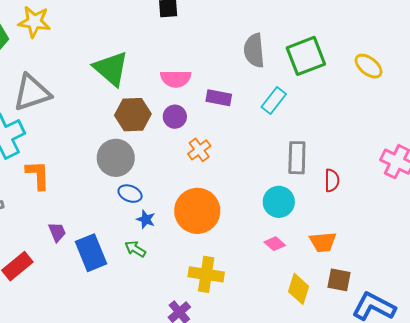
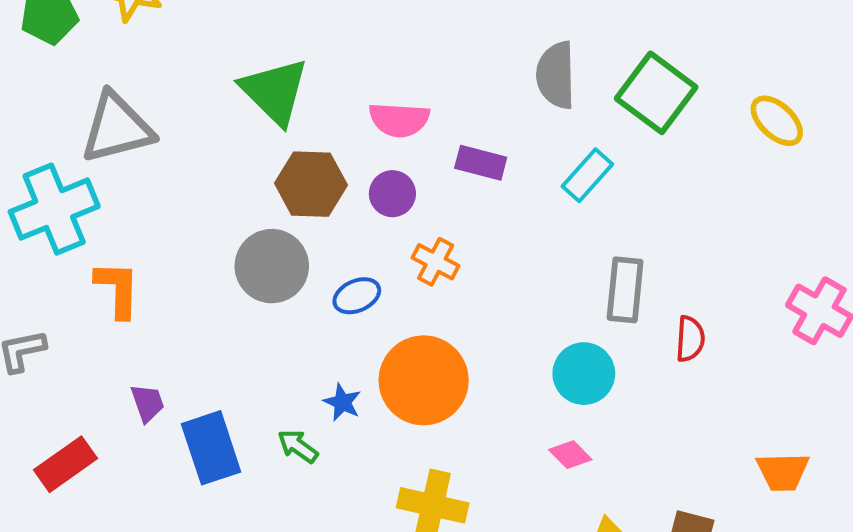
green square: (306, 56) -> (656, 93), turned -36
orange cross: (199, 150) -> (436, 262), turned -30
blue ellipse: (130, 194) -> (357, 296), moved, turned -50
blue star: (146, 219) -> (342, 402), moved
orange trapezoid: (323, 242) -> (783, 472), moved

